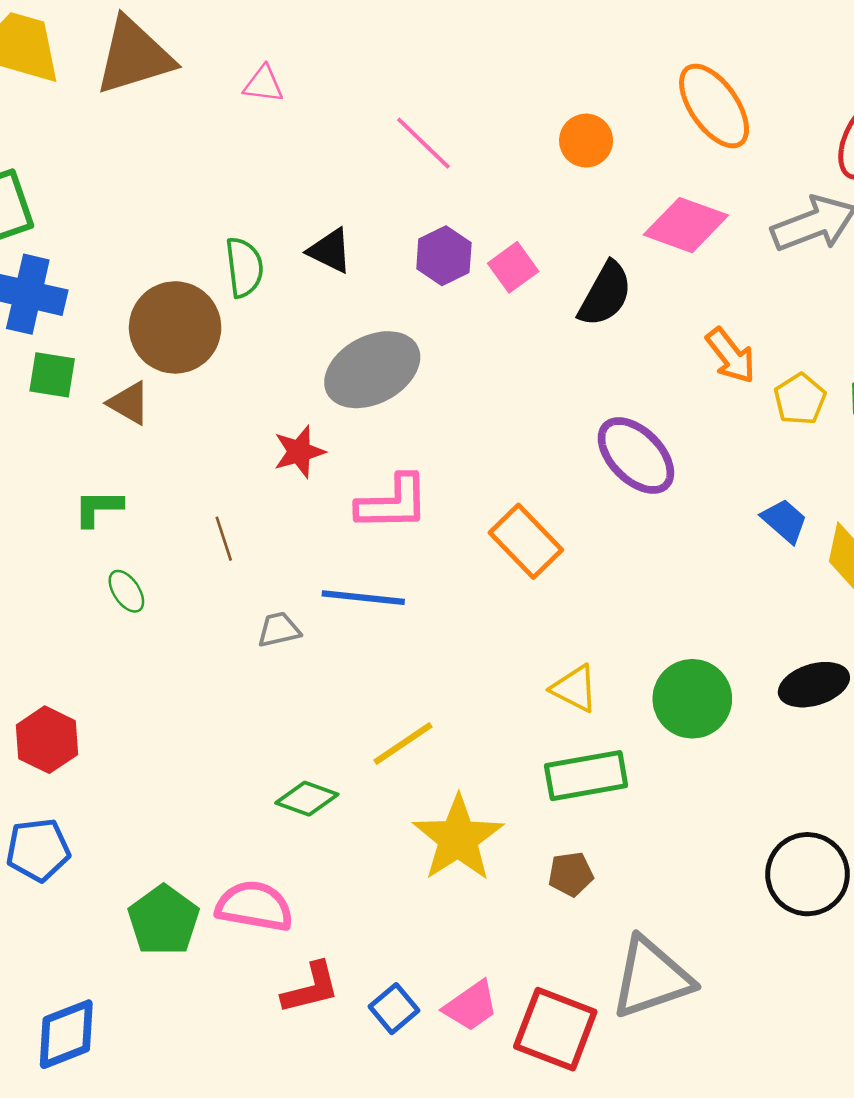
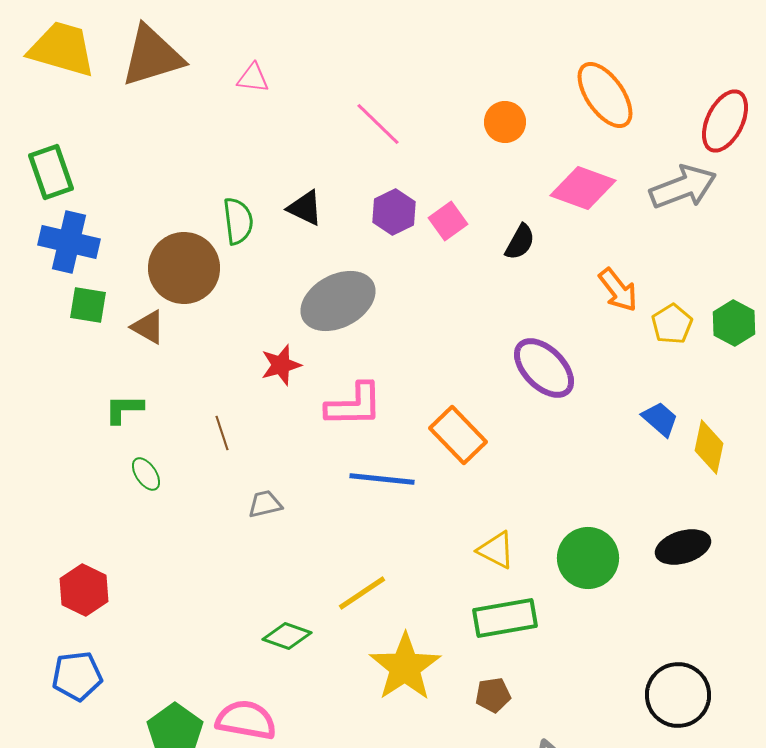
black semicircle: (605, 294) -> (520, 242), size x0.7
blue line: (363, 598) -> (382, 479), moved

